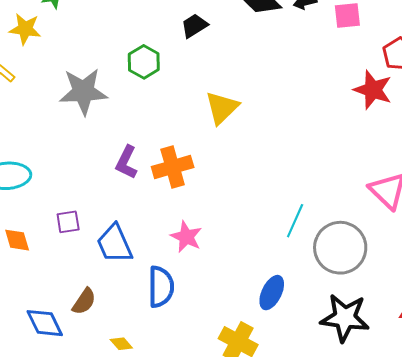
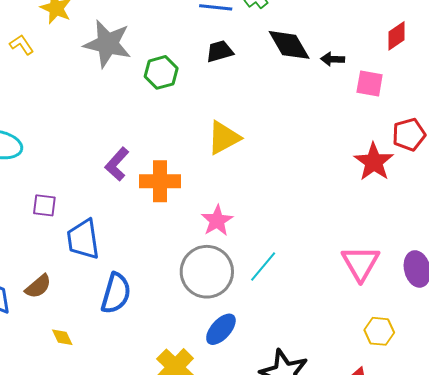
gray star: (83, 92) -> (108, 44), moved
pink star: (186, 237) -> (217, 221), moved
gray circle: (340, 248) -> (207, 272), moved

